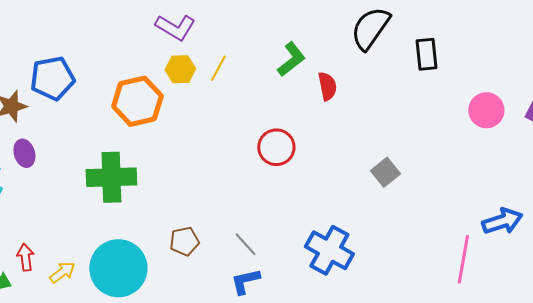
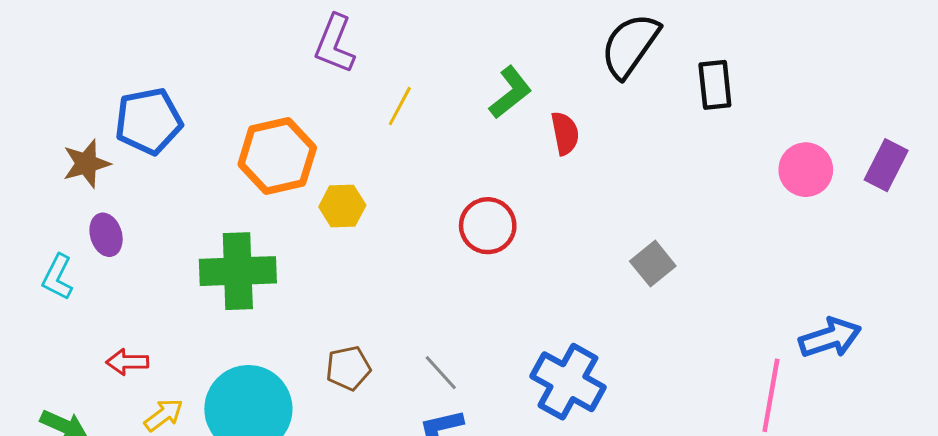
purple L-shape: (175, 27) -> (335, 44), turned 81
yellow hexagon: (180, 69) -> (342, 206), moved
red arrow: (25, 257) -> (127, 362), moved, turned -84

